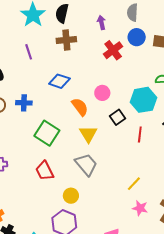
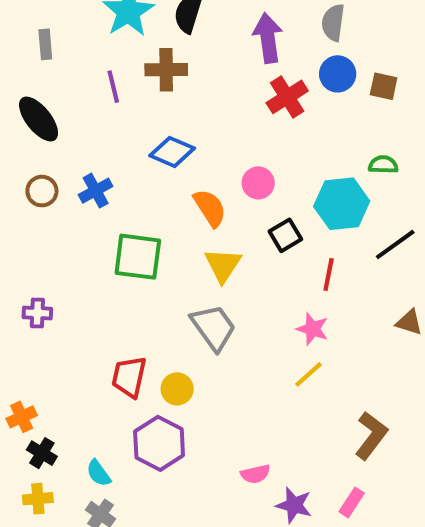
purple arrow: (101, 22) -> (268, 38), size x1.6
brown cross: (66, 40) -> (166, 70), moved
blue cross: (24, 103) -> (96, 191), turned -35
green square: (47, 133) -> (138, 257), turned -30
red trapezoid: (45, 171) -> (129, 377), moved, turned 35
pink star: (140, 208) -> (313, 329), moved

